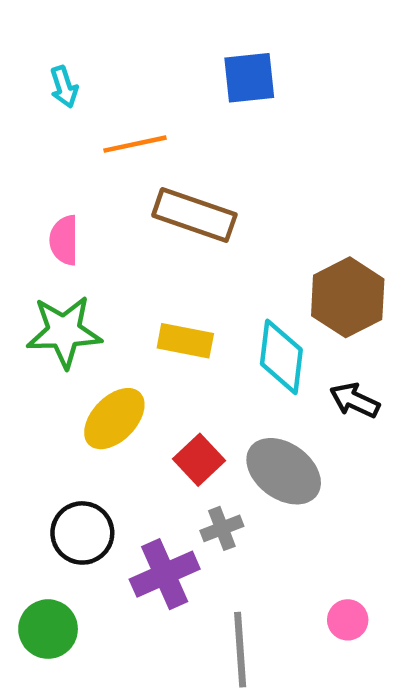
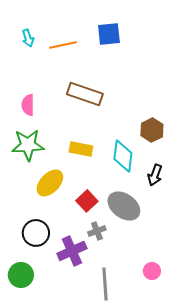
orange line: (135, 144) -> (63, 45), moved
brown hexagon: (348, 297) -> (152, 130), size x0.7
black arrow: (355, 400) -> (155, 175), turned -95

